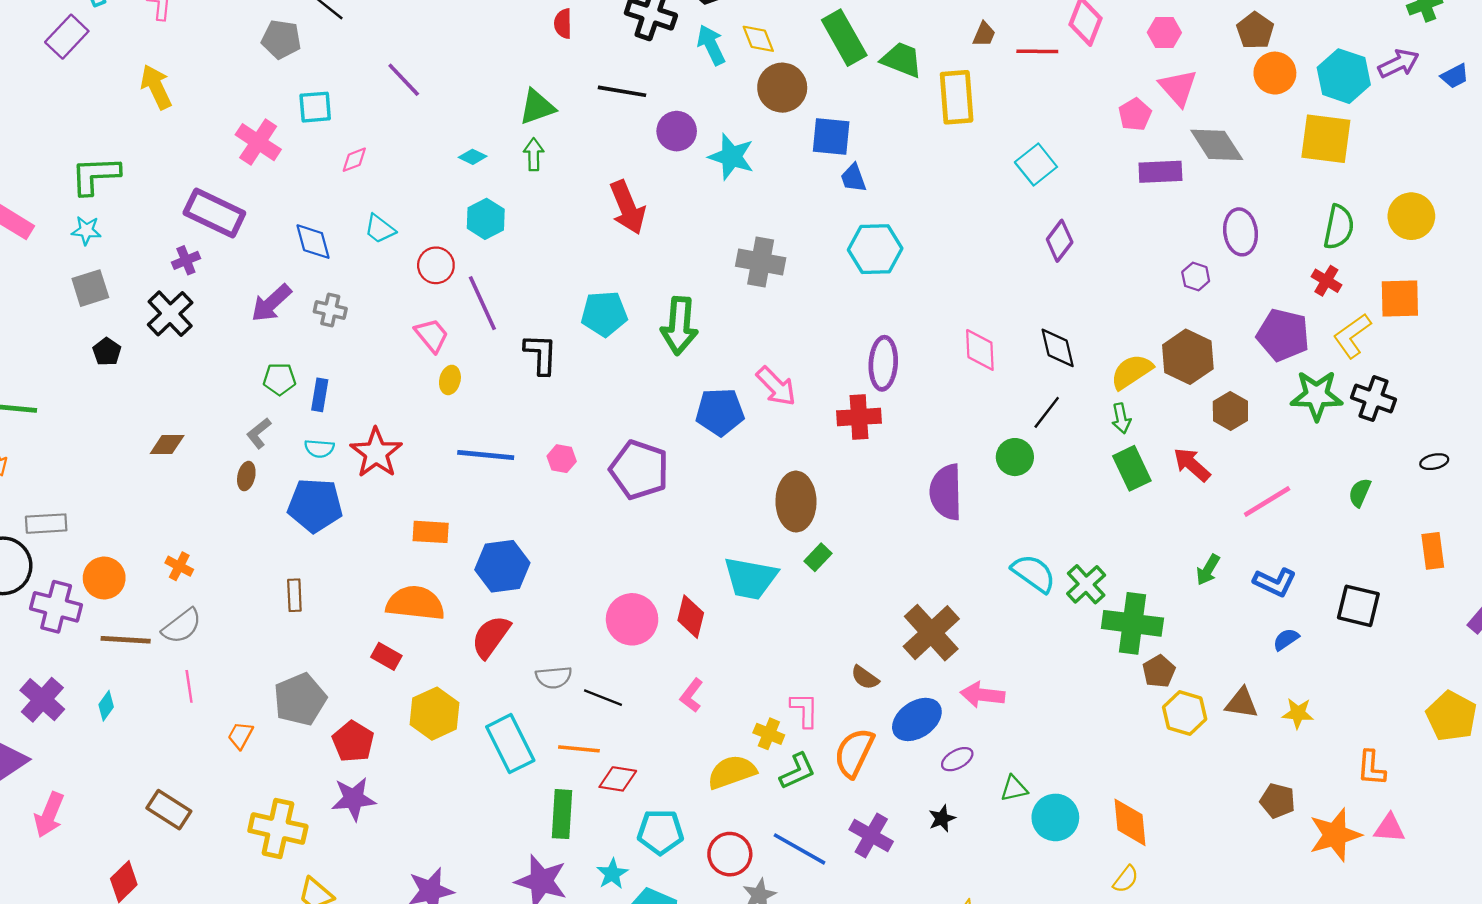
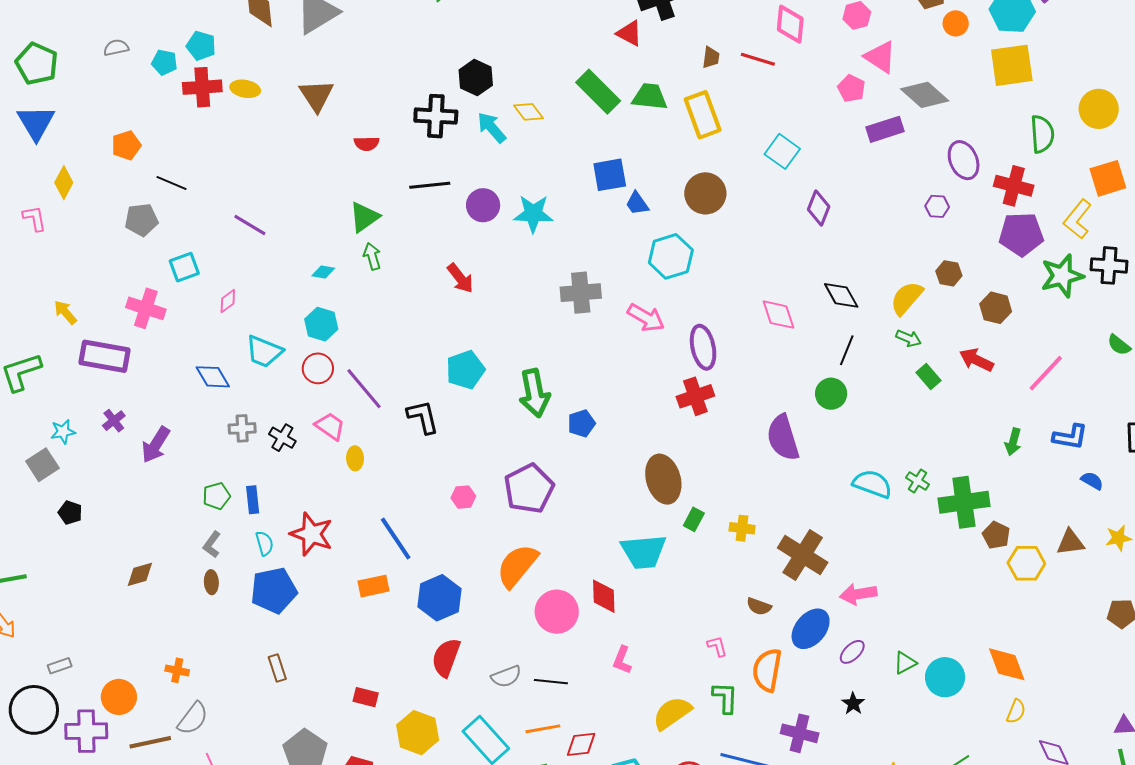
red semicircle: (563, 24) -> (367, 144), turned -75
red line: (1037, 51) -> (758, 59), turned 32
orange circle: (1275, 73) -> (956, 23), size x0.7
yellow arrow: (156, 87) -> (65, 312), moved, size x0.7
brown circle: (782, 88) -> (705, 193), moved
red arrow: (628, 207) -> (460, 278), size x0.7
purple rectangle: (214, 213) -> (105, 356), moved
cyan hexagon: (486, 219) -> (321, 324), moved
cyan trapezoid: (380, 229) -> (264, 351), size x1.4
cyan star: (86, 230) -> (63, 432), moved
red cross: (1326, 281) -> (1014, 186), moved, size x1.5
purple arrow: (271, 303) -> (156, 445), moved
black cross: (170, 314) -> (282, 438), moved, size x0.7
green arrow: (679, 326) -> (534, 393), moved
brown hexagon: (1188, 357) -> (949, 273), size x0.6
pink arrow: (776, 386) -> (646, 318), moved
blue pentagon: (720, 412) -> (581, 423), size x0.7
green arrow: (1121, 418) -> (909, 338), turned -40
cyan semicircle: (319, 448) -> (264, 543), turned -95
blue line: (486, 455) -> (396, 538), moved, turned 66
green rectangle: (1132, 468) -> (929, 376), size x0.7
purple pentagon: (639, 470) -> (529, 489), turned -30
green semicircle: (1360, 493) -> (1119, 345), turned -60
gray rectangle: (46, 524) -> (60, 666), size x0.7
green cross: (1086, 584) -> (918, 481), size x0.7
orange semicircle: (415, 603) -> (517, 566), moved, turned -42
blue semicircle: (1286, 639) -> (1092, 481), turned 80
pink L-shape: (805, 710) -> (717, 646), size x0.7
yellow cross: (769, 734) -> (742, 528), moved
green L-shape: (797, 771) -> (725, 698), turned -48

